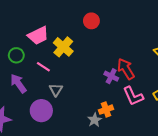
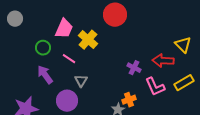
red circle: (91, 21) -> (115, 15), size x1.5
pink trapezoid: (38, 35) -> (64, 29), turned -40
red arrow: (126, 69) -> (163, 61), moved, turned -55

